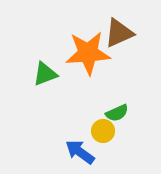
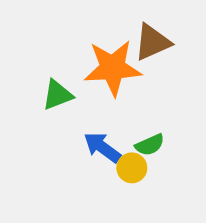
blue arrow: (80, 152) -> (102, 147), moved

